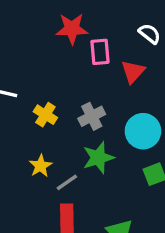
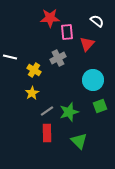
gray cross: (92, 116) -> (58, 58), moved
green star: (98, 158) -> (69, 112), moved
yellow star: (40, 166) -> (32, 93), moved

